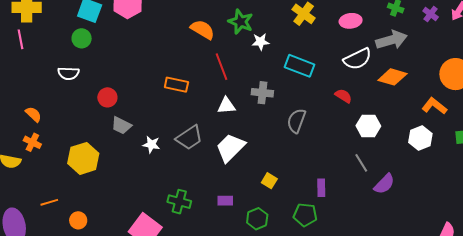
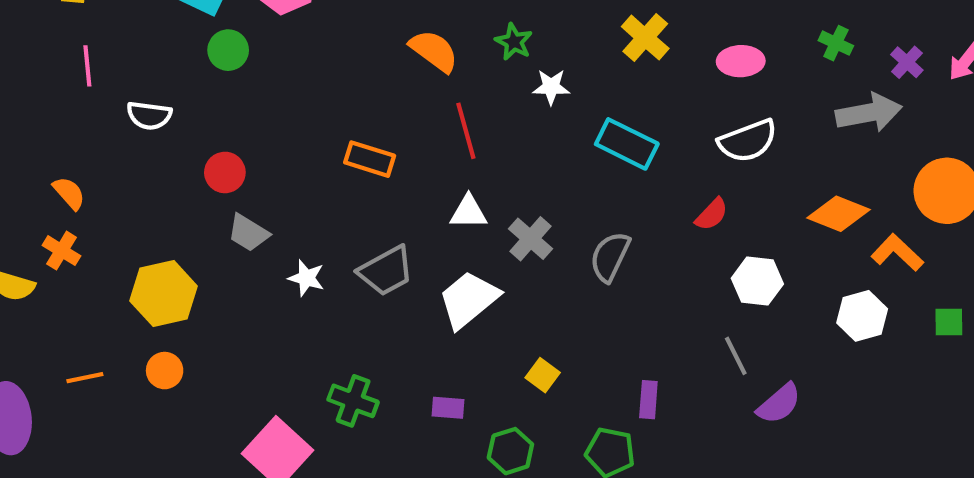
green star: (241, 22) -> (514, 42), size x0.7
green circle: (82, 38) -> (228, 50), moved
pink line: (21, 39) -> (87, 66), moved
gray arrow: (392, 40) -> (869, 113), moved
orange diamond: (392, 77) -> (839, 214), moved
gray cross: (262, 93) -> (531, 239), moved, turned 30
red semicircle: (343, 96) -> (712, 214), turned 96
orange circle: (78, 220) -> (165, 371), moved

